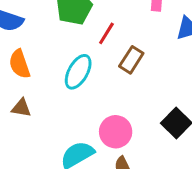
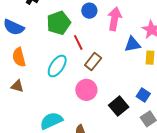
red line: (106, 33) -> (78, 42), turned -63
pink circle: (116, 132) -> (86, 90), moved

